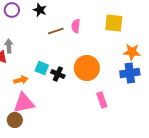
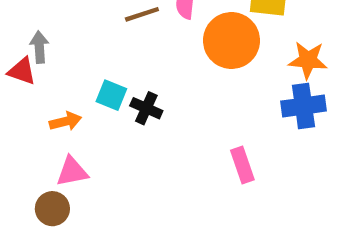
orange circle: (87, 68) -> (231, 41), moved
pink triangle: (24, 103) -> (72, 172), size x0.7

